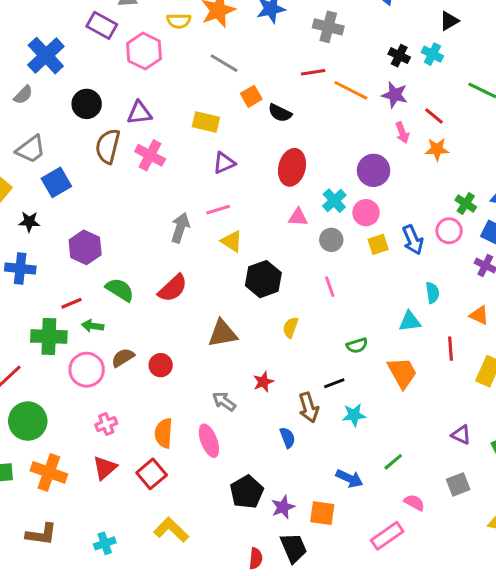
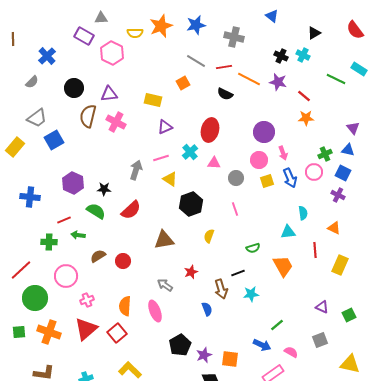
blue cross: (46, 56) -> (47, 56), size x0.7
gray line: (224, 63) -> (196, 61), moved
black semicircle: (280, 113) -> (225, 94), moved
pink arrow: (402, 133) -> (283, 153), moved
cyan cross: (334, 201) -> (190, 152), moved
green cross: (466, 204) -> (325, 154), turned 32
black star: (29, 222) -> (104, 189), moved
green cross: (49, 336) -> (49, 242), size x0.7
pink circle: (87, 370) -> (66, 276), moved
red triangle: (105, 468) -> (86, 329), size x1.4
blue arrow: (349, 478) -> (262, 345), moved

